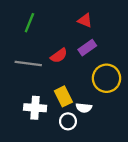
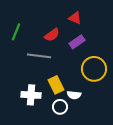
green line: (29, 23) -> (16, 32), moved
red semicircle: (59, 56) -> (52, 35), moved
gray line: (28, 64) -> (39, 56), moved

